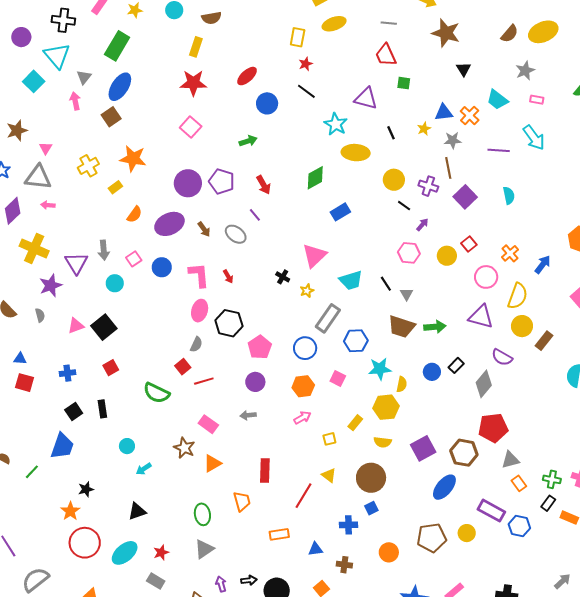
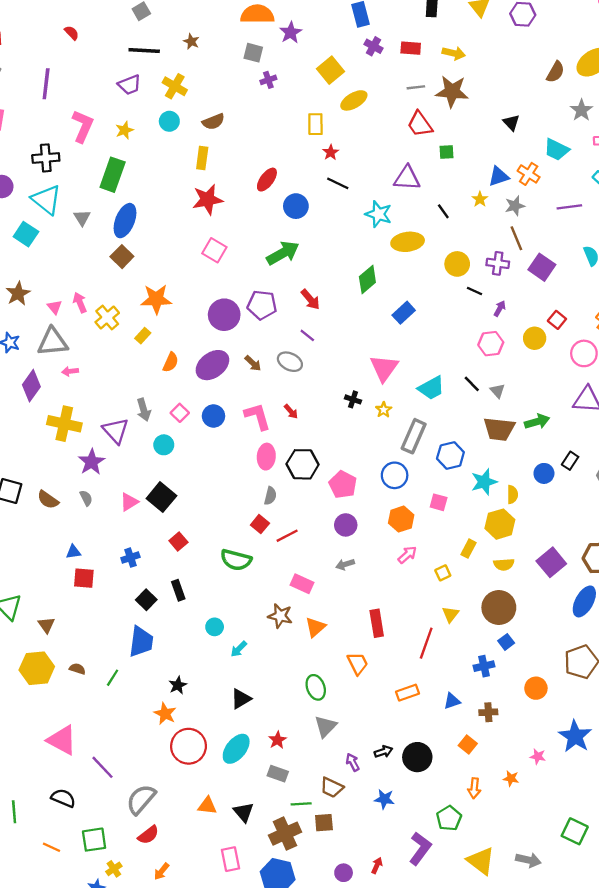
brown star: (446, 33) -> (452, 92), moved
pink arrow: (75, 101) -> (80, 302), moved
green arrow: (248, 141) -> (283, 253), size x1.6
yellow triangle: (329, 475) -> (450, 614), turned 42

